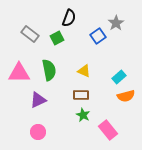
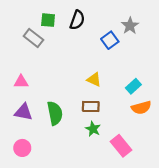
green square: (57, 38) -> (48, 20), moved, turned 32
green semicircle: (49, 70) -> (55, 113), moved
pink triangle: (19, 73) -> (21, 82), size x0.6
purple triangle: (38, 100) -> (23, 112), moved, turned 36
pink circle: (38, 132) -> (22, 148), moved

